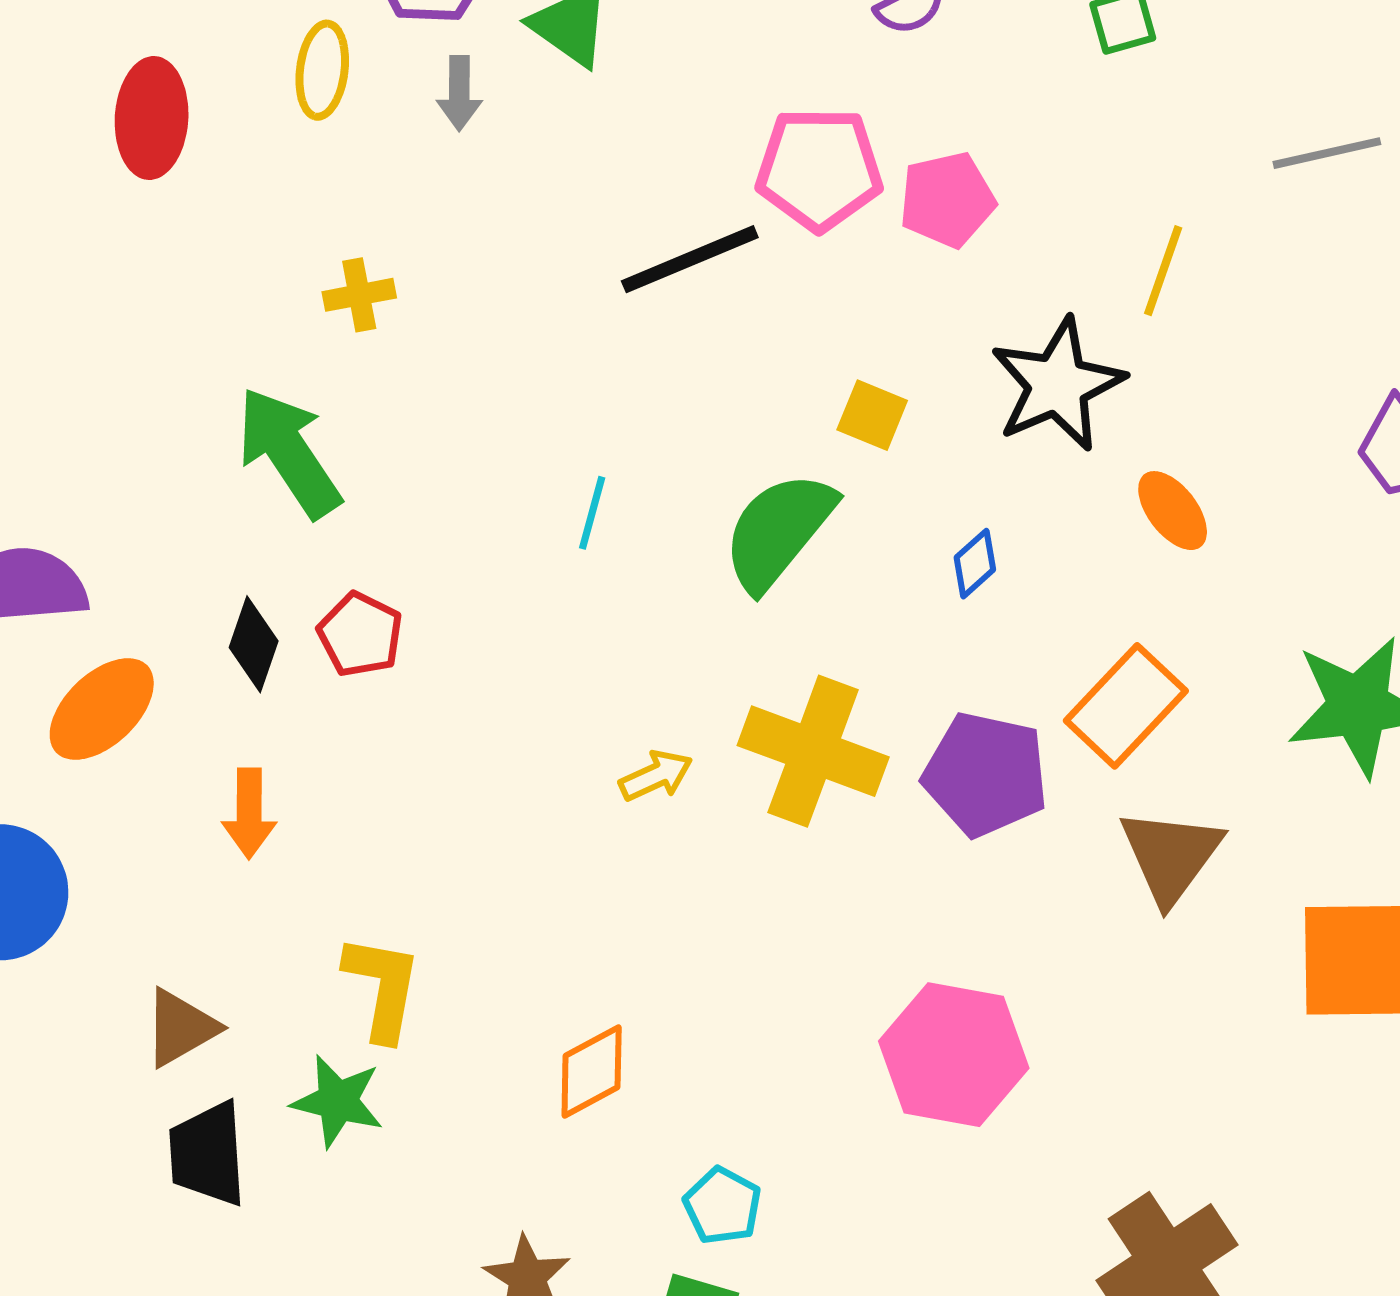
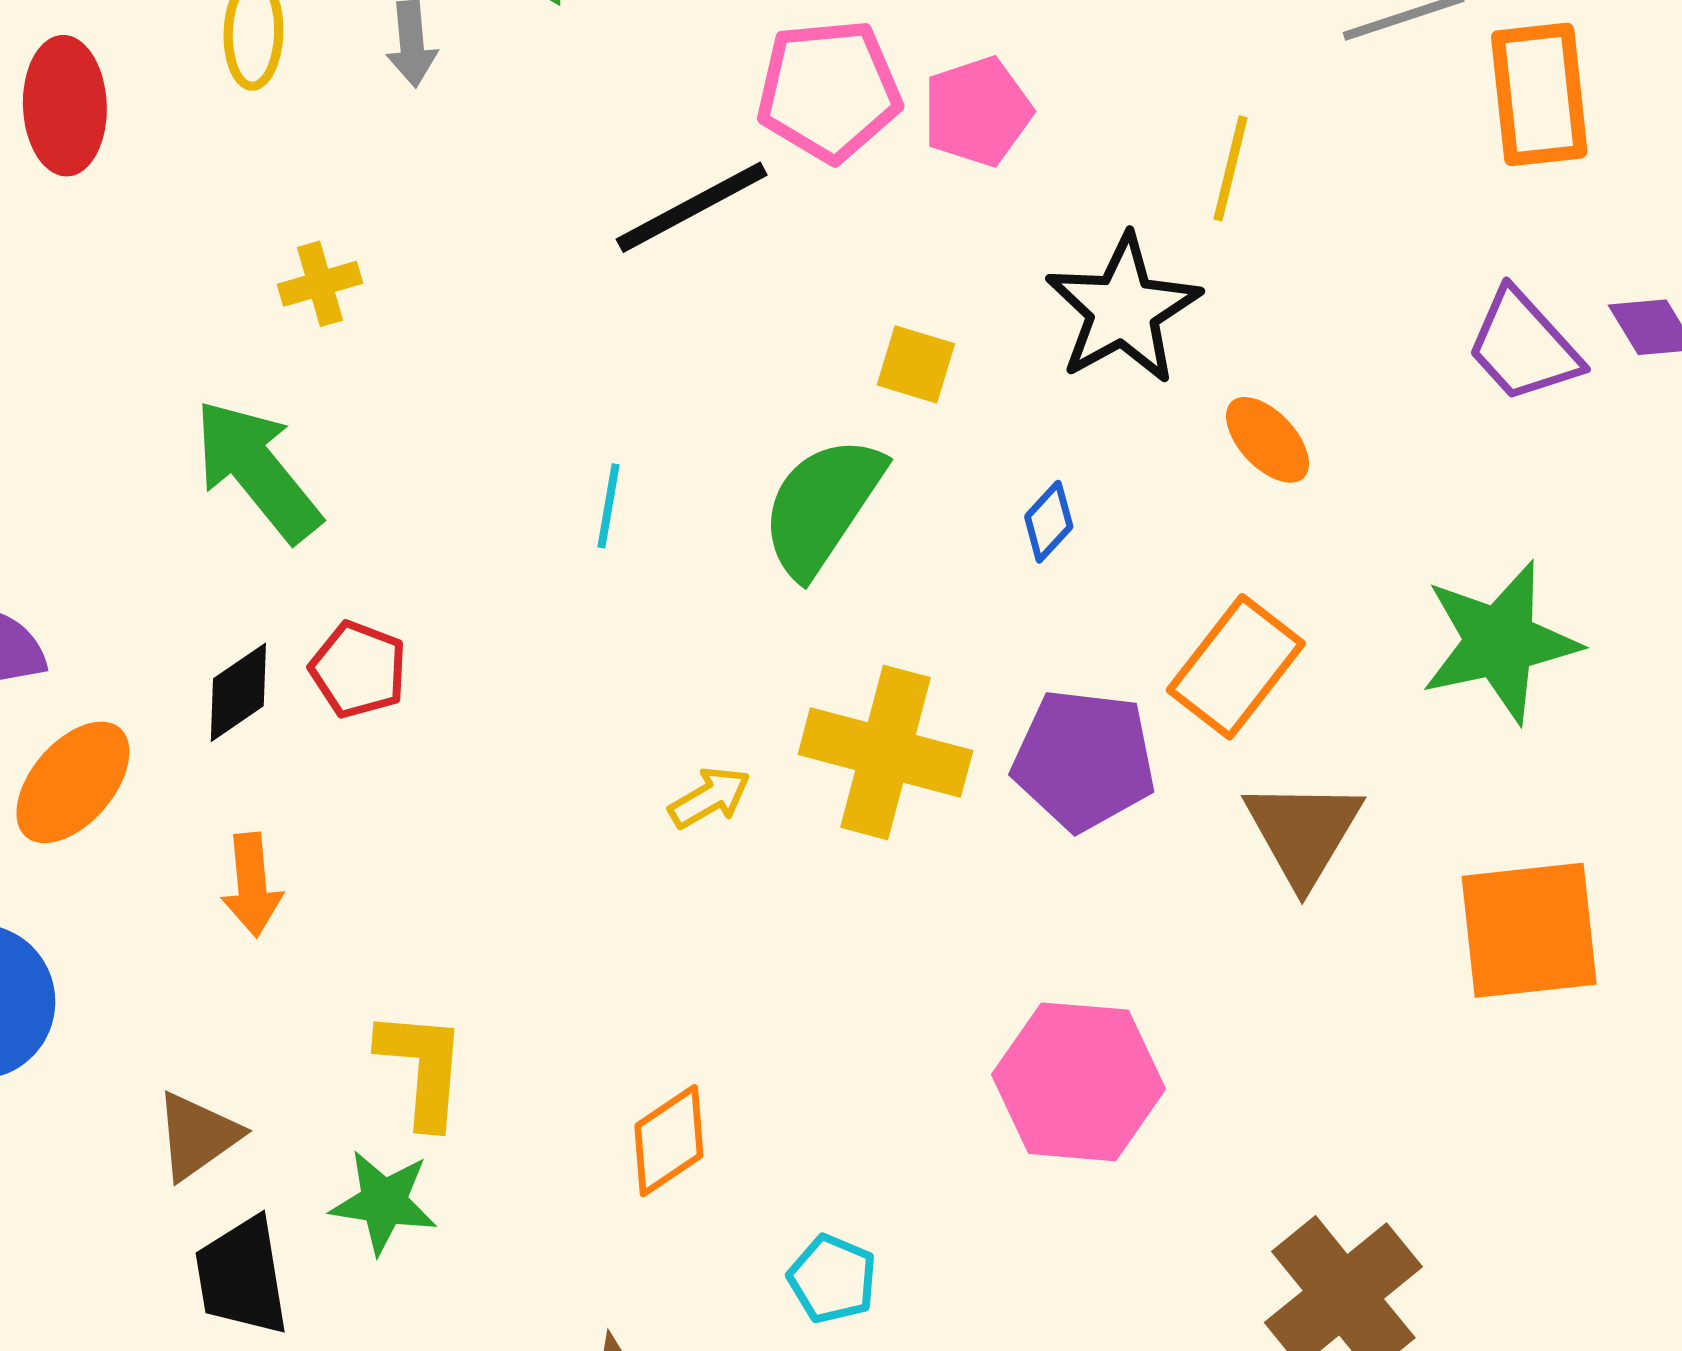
black diamond: (254, 644) -> (238, 692), turned 42

